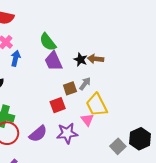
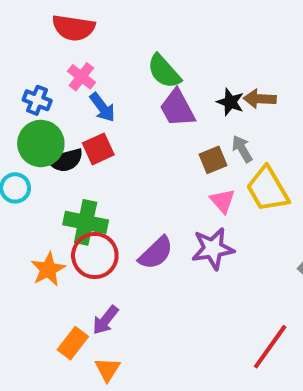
blue arrow: (16, 58) -> (102, 107), turned 133
gray arrow: (85, 84) -> (242, 149), turned -64
red square: (58, 105) -> (98, 149), moved
pink triangle: (87, 120) -> (223, 201), moved

